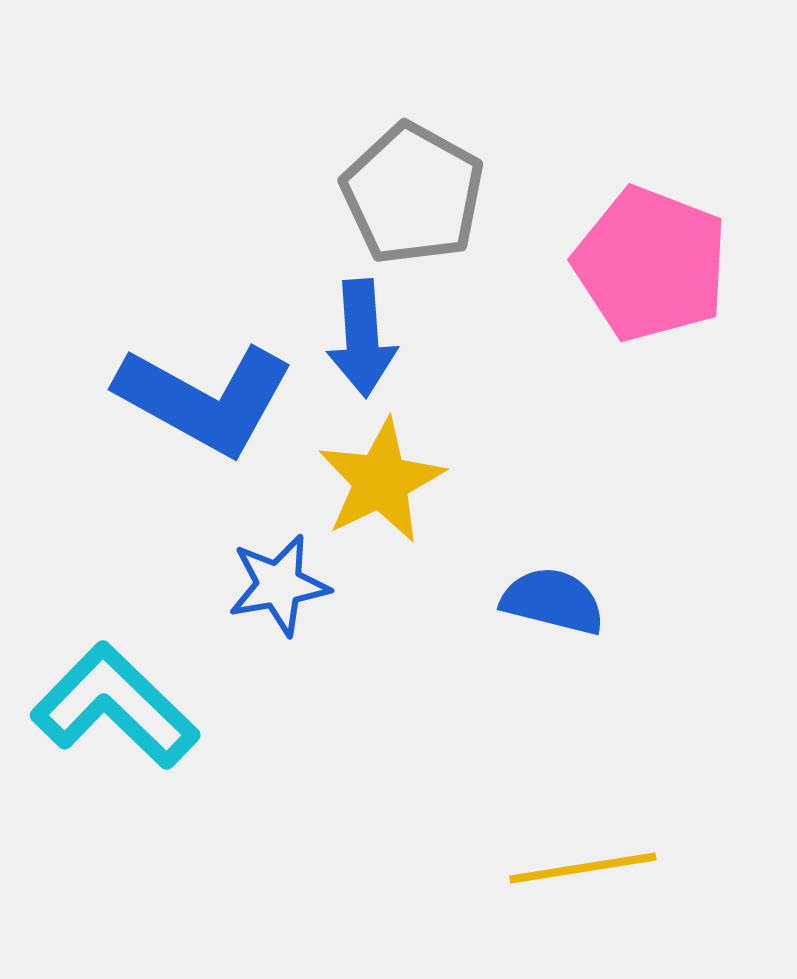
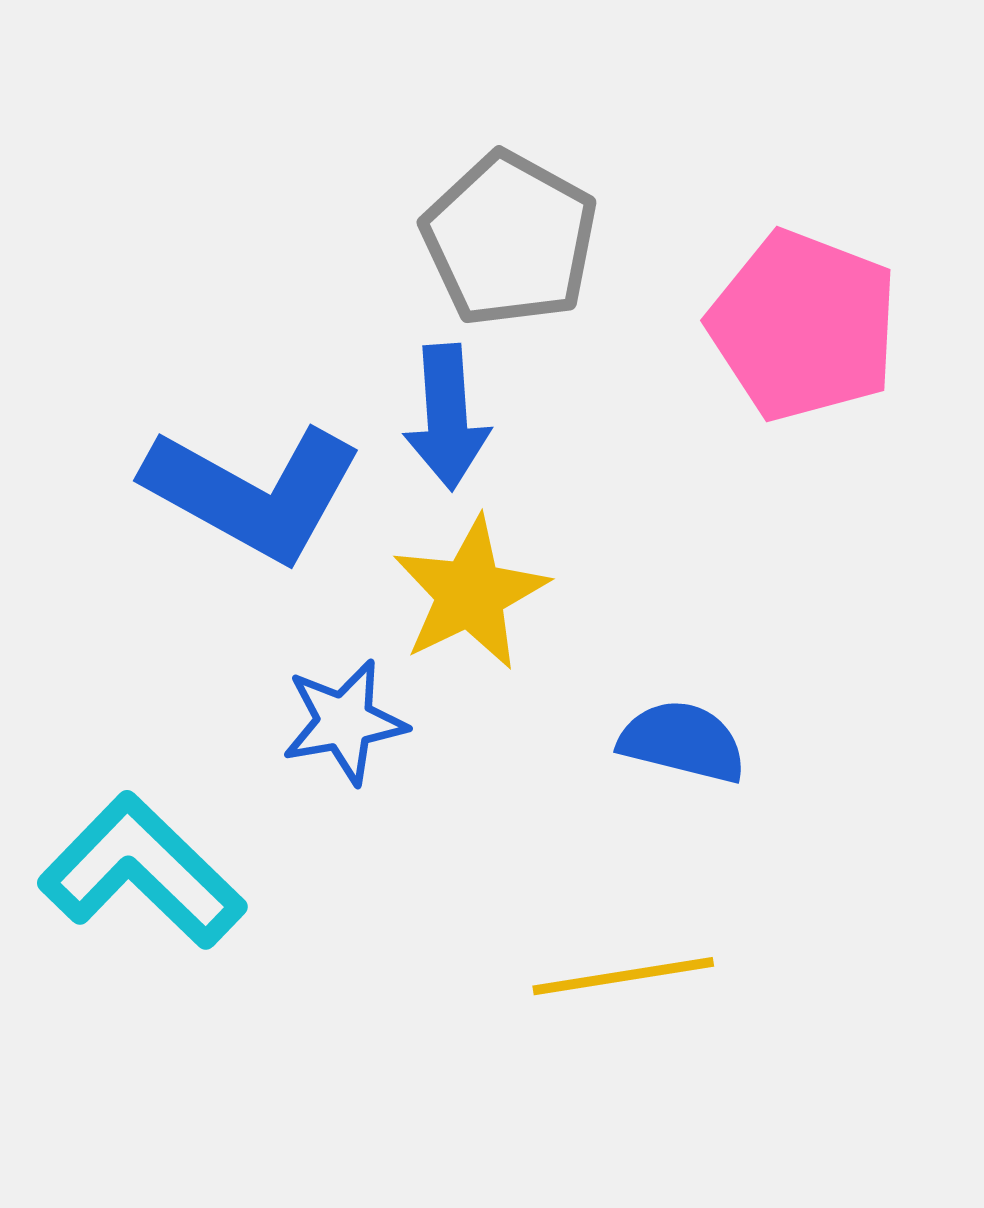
yellow line: (583, 868) -> (623, 976), moved

